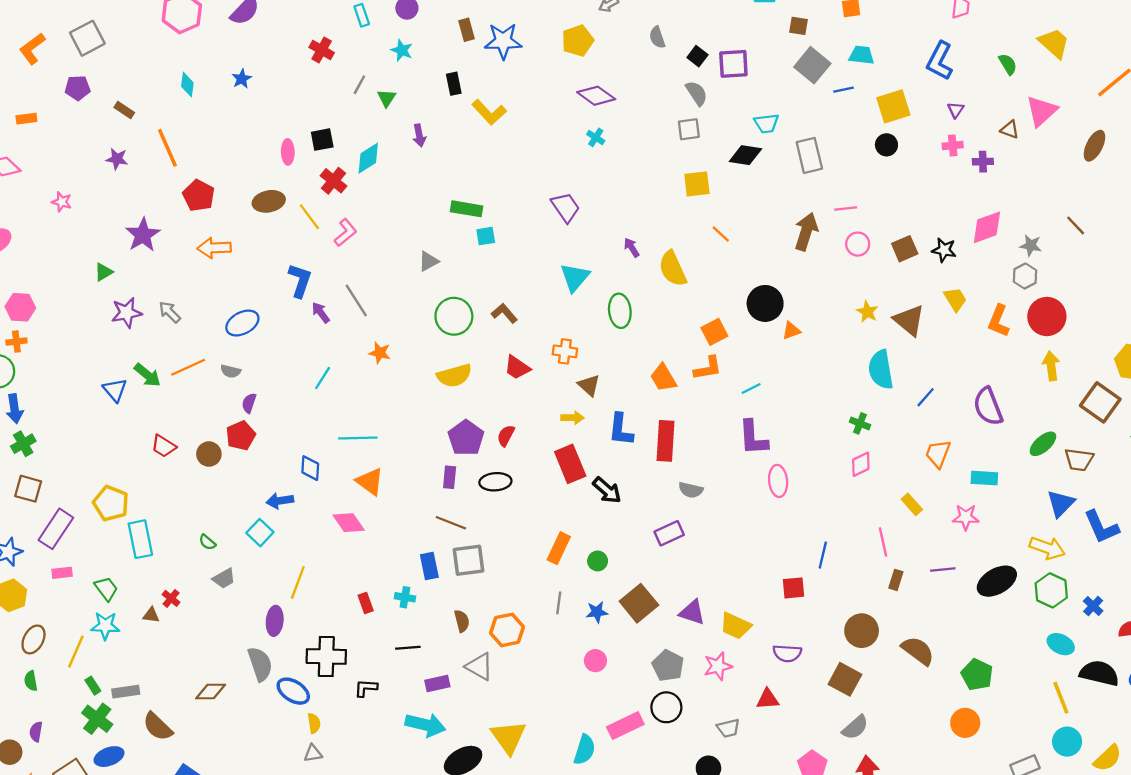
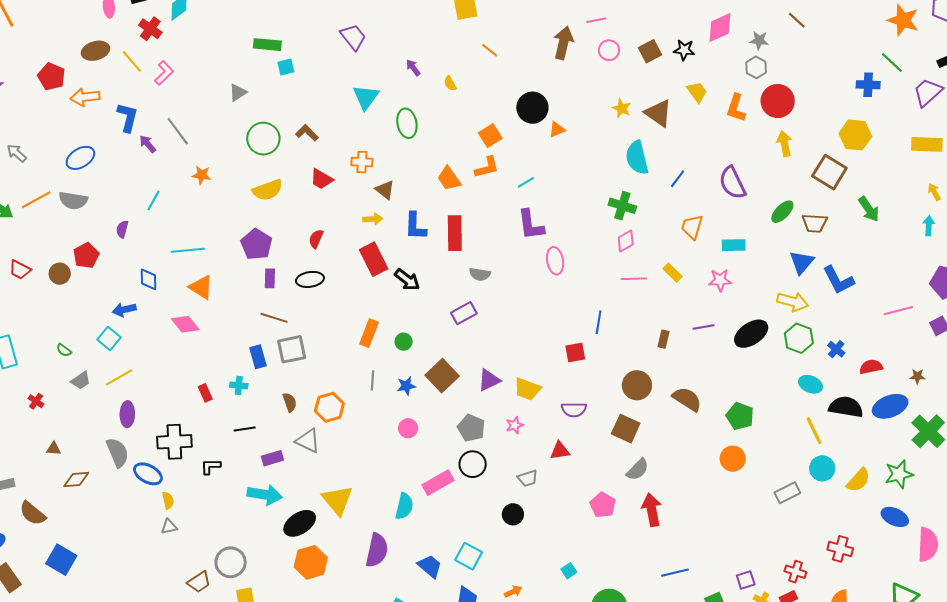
red pentagon: (199, 196) -> (51, 76), moved
orange arrow: (214, 248) -> (85, 97), moved
yellow semicircle: (673, 269) -> (450, 83), size x0.5
gray semicircle: (231, 371) -> (73, 200), size x1.6
purple semicircle: (249, 403) -> (122, 229), moved
green cross: (860, 423) -> (622, 206), size x1.5
purple pentagon: (466, 438) -> (256, 244), moved
pink line: (883, 542) -> (634, 279), moved, turned -75
yellow line: (298, 582) -> (119, 377), moved, turned 44
purple triangle: (692, 612) -> (489, 380), turned -40
brown triangle: (151, 615) -> (54, 449), moved
pink star: (718, 666) -> (515, 425), size x0.7

